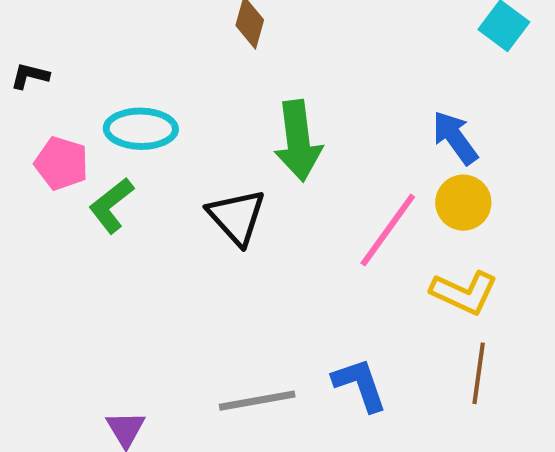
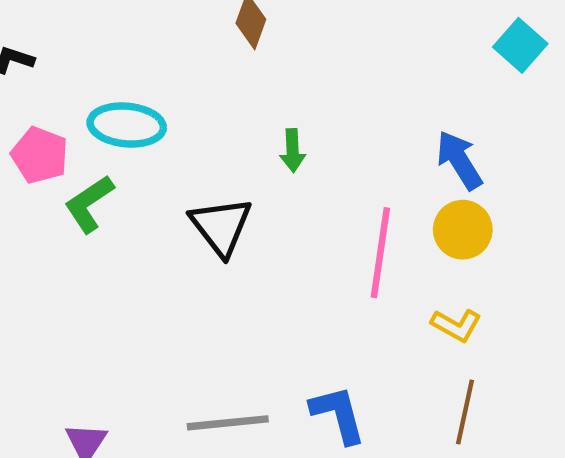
green arrow: (298, 141) -> (293, 151), size x0.5
pink line: (388, 230) -> (380, 253), turned -32
yellow L-shape: (464, 293) -> (456, 325), size x0.7

